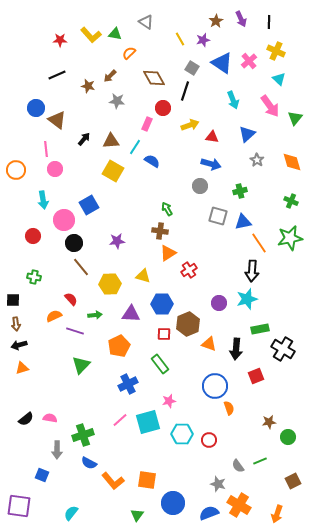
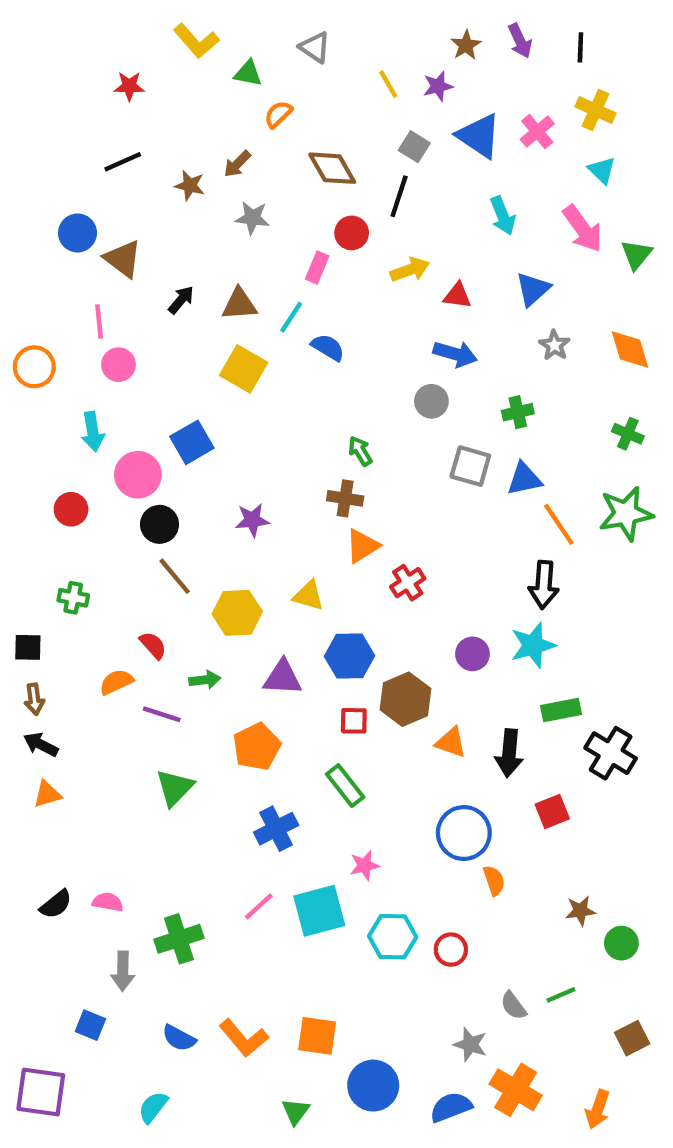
yellow L-shape: (91, 35) -> (196, 41), moved
black arrow: (19, 345) -> (41, 745), turned 42
blue semicircle: (89, 463) -> (179, 1038), moved

